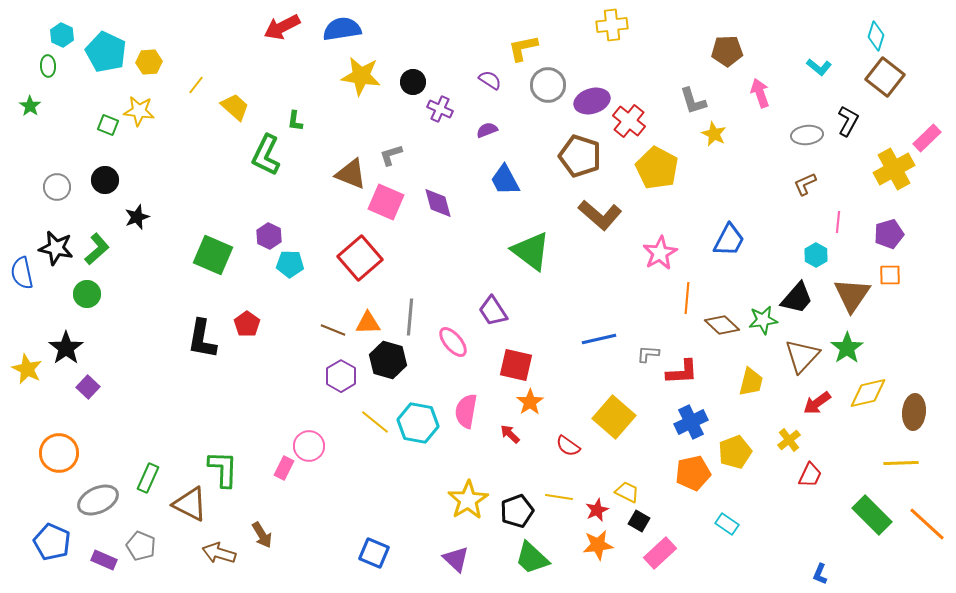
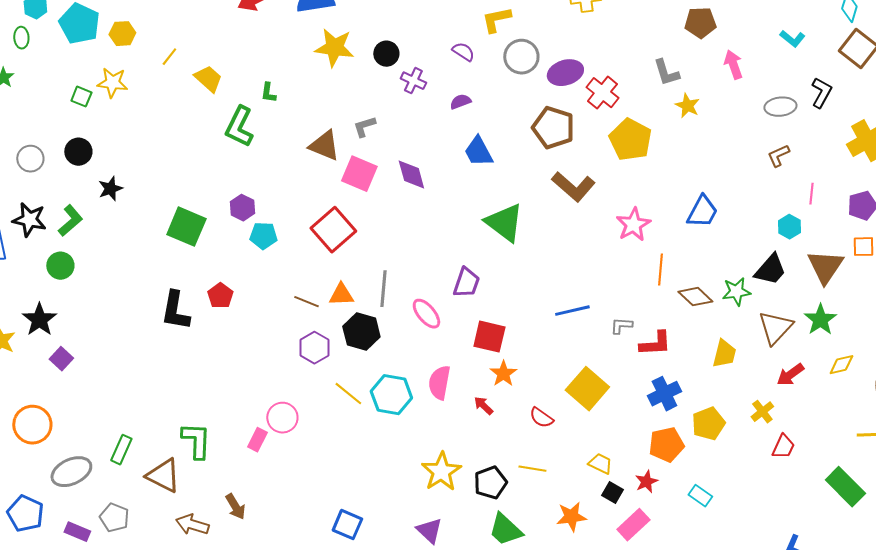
purple trapezoid: (493, 311) -> (466, 283), turned -128
yellow diamond: (868, 393) -> (841, 365), size x0.7
red star: (597, 510) -> (646, 482), moved

